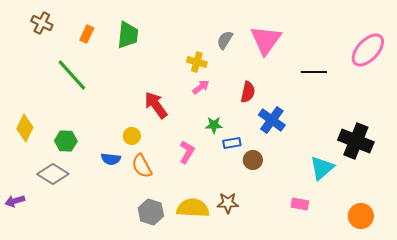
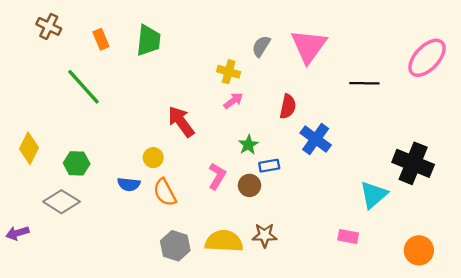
orange rectangle: (87, 34) -> (101, 39), turned -48
green star: (214, 125) -> (248, 145), turned -30
brown circle: (253, 160) -> (249, 185), moved

